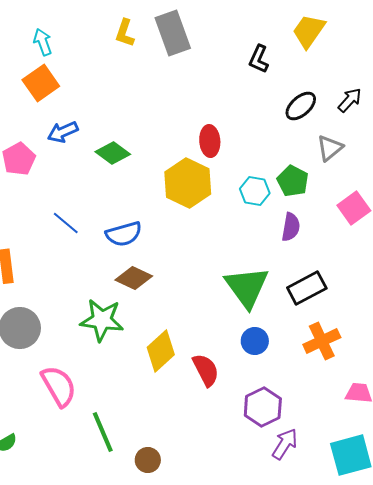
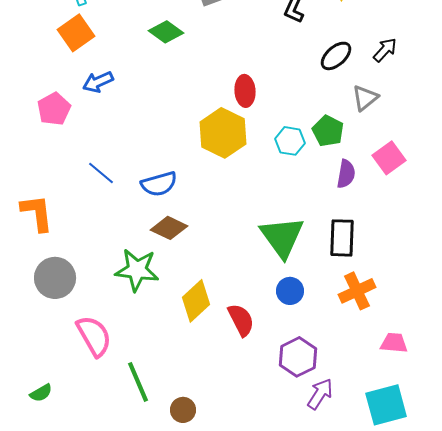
green diamond: (113, 153) -> (166, 32), moved
purple semicircle: (291, 227) -> (346, 174), moved
black rectangle: (307, 288) -> (342, 238), turned -60

